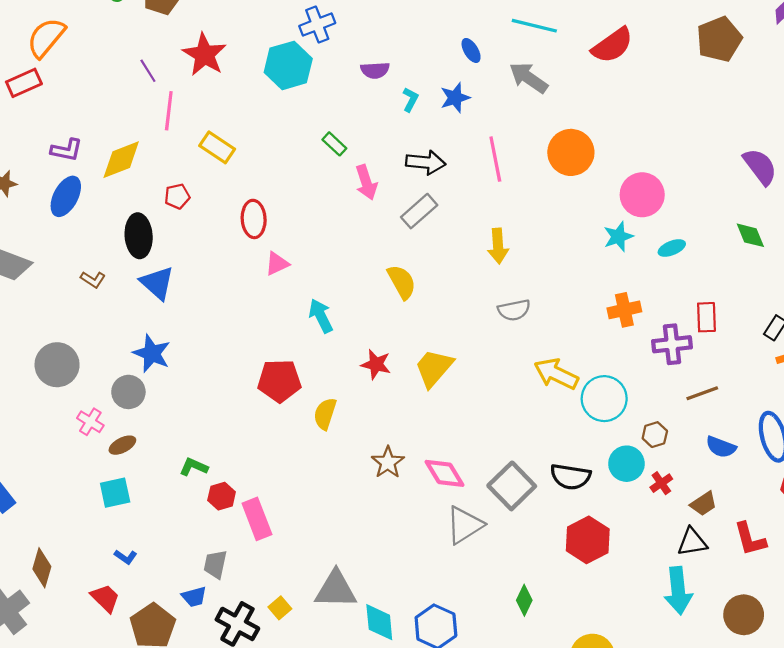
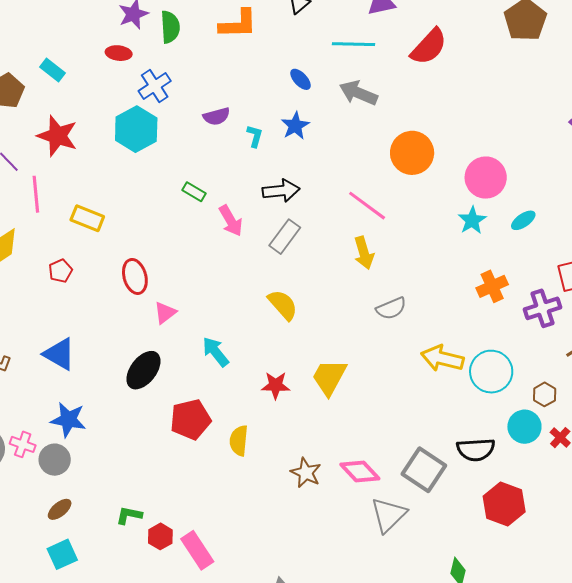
pink line: (495, 159) -> (367, 206), moved, turned -30
black ellipse: (139, 236) -> (143, 370), moved, turned 54
pink cross: (90, 422) -> (23, 444), moved

